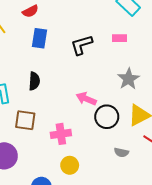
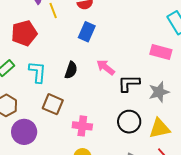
pink rectangle: (119, 38) -> (161, 52), size x1.5
black L-shape: (82, 45) -> (129, 83), moved
pink arrow: (86, 99) -> (106, 67), moved

